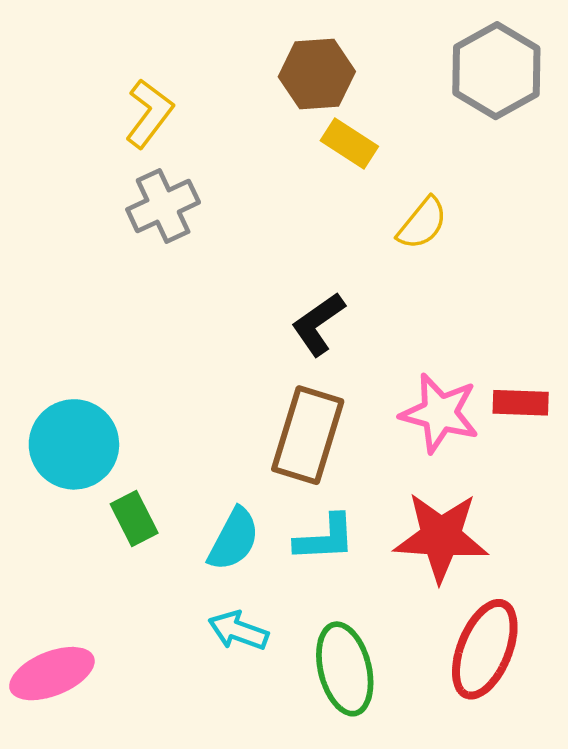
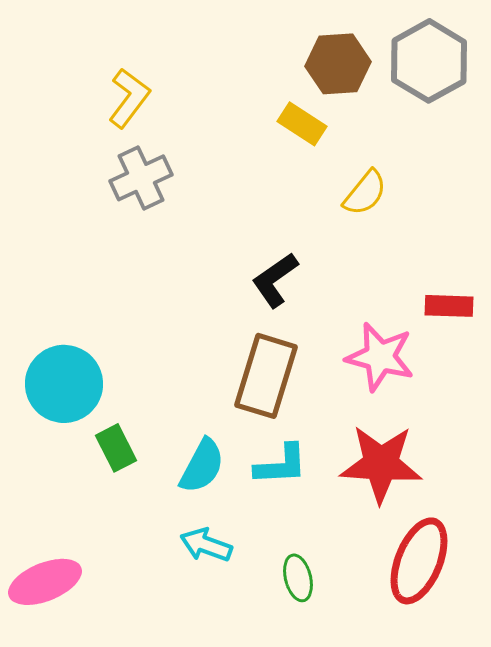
brown hexagon: (317, 74) -> (338, 64), moved
red rectangle: (521, 403) -> (449, 306), moved
green ellipse: (345, 669) -> (298, 578), size x0.6

